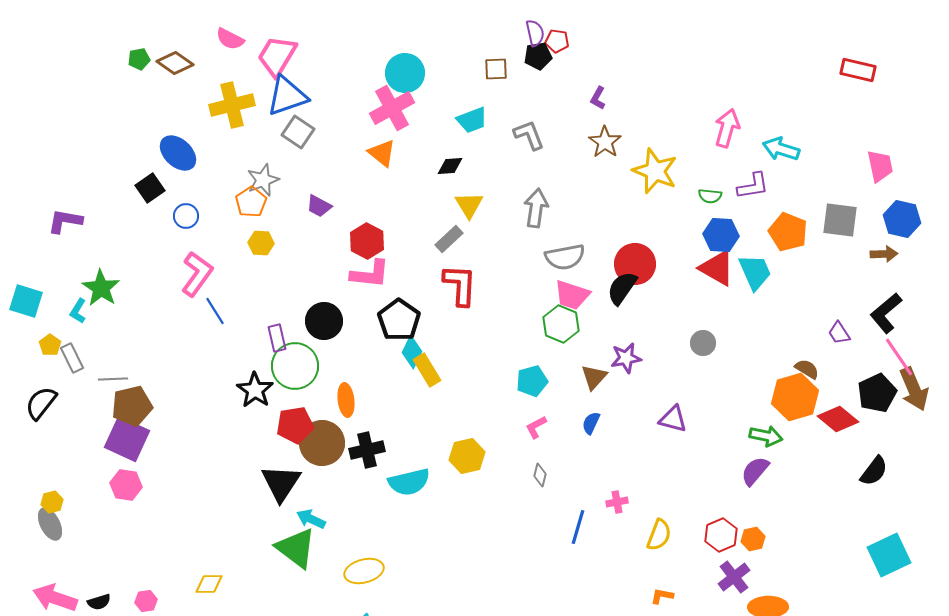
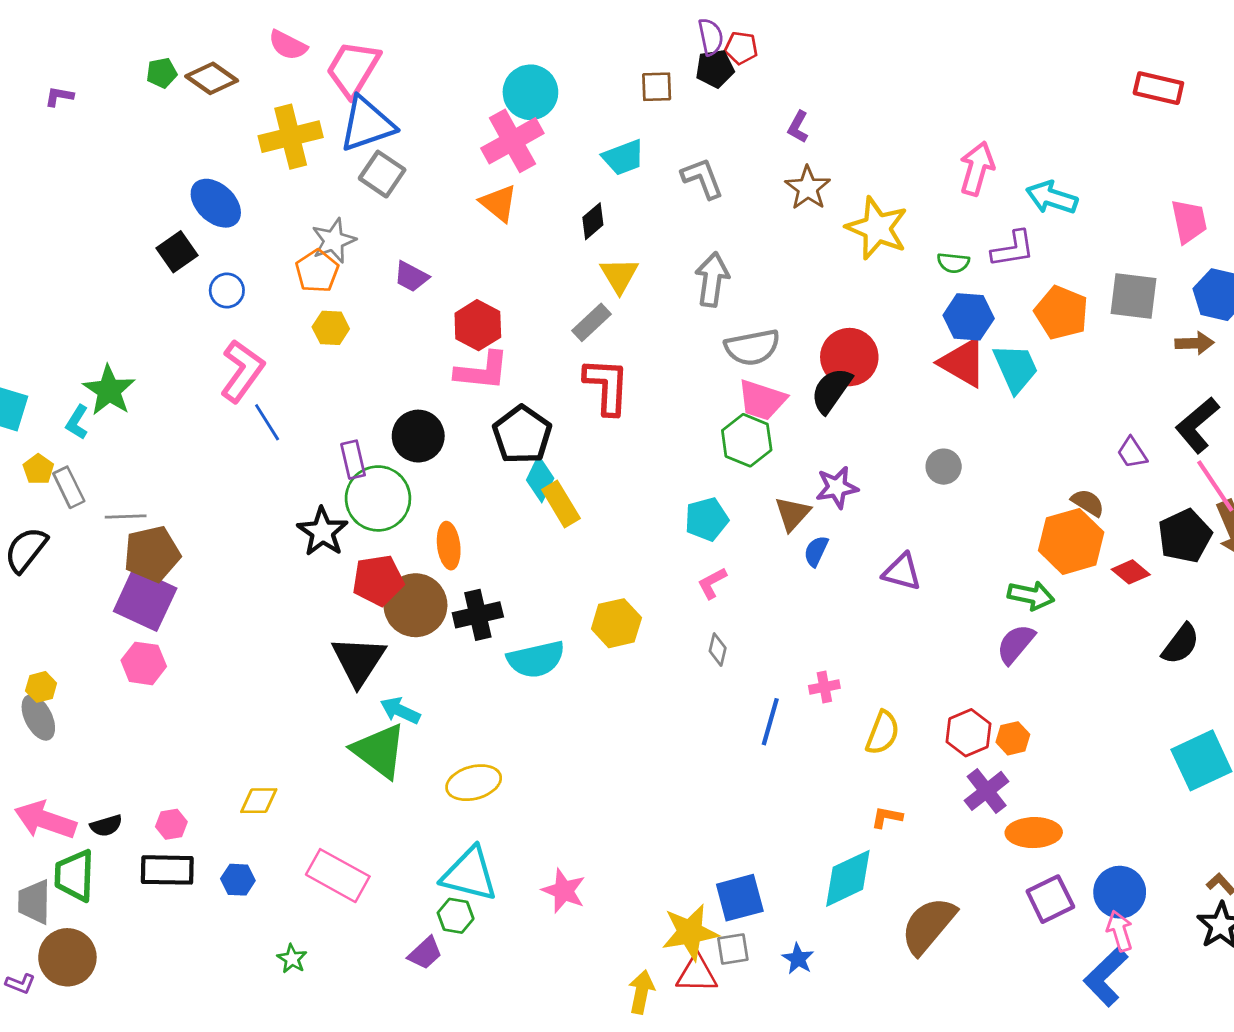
black diamond: (450, 166) -> (593, 221), turned -36
purple L-shape: (65, 221) -> (59, 96), moved, size x0.6
red diamond: (838, 419) -> (1131, 572), size x0.7
blue semicircle: (591, 423) -> (816, 551), moved

